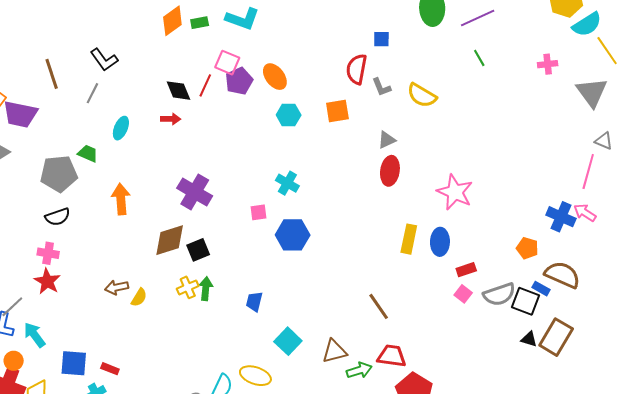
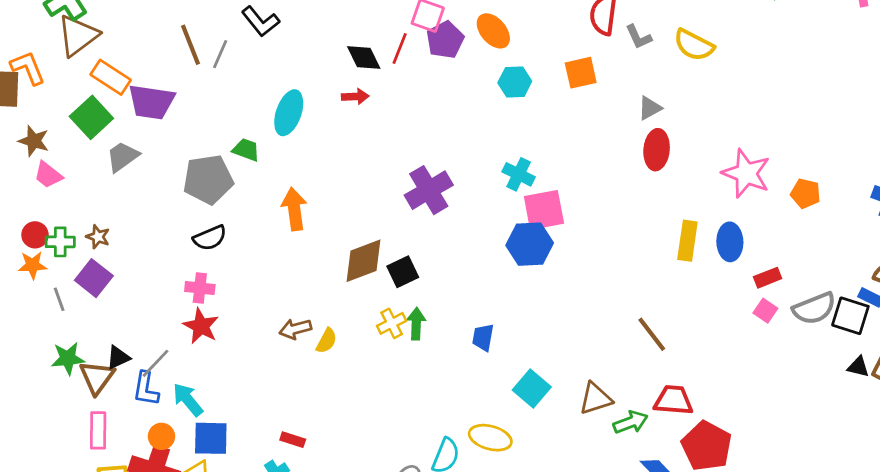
gray line: (92, 93) -> (220, 54), moved
cyan ellipse: (121, 128) -> (289, 113), size x1.4
purple cross: (195, 192) -> (429, 190), moved, turned 32
pink square: (259, 212) -> (544, 210), moved, size x1.8
orange pentagon: (527, 248) -> (806, 193), moved
blue square: (74, 363) -> (211, 438), moved

